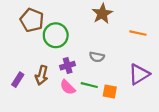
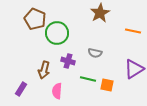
purple cross: (68, 66) -> (68, 61), turned 32
purple rectangle: (18, 80) -> (21, 89), moved
pink semicircle: (68, 87) -> (57, 91), moved, turned 49

